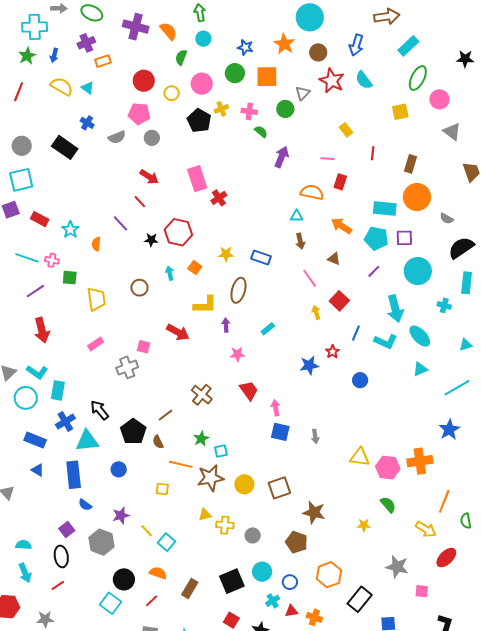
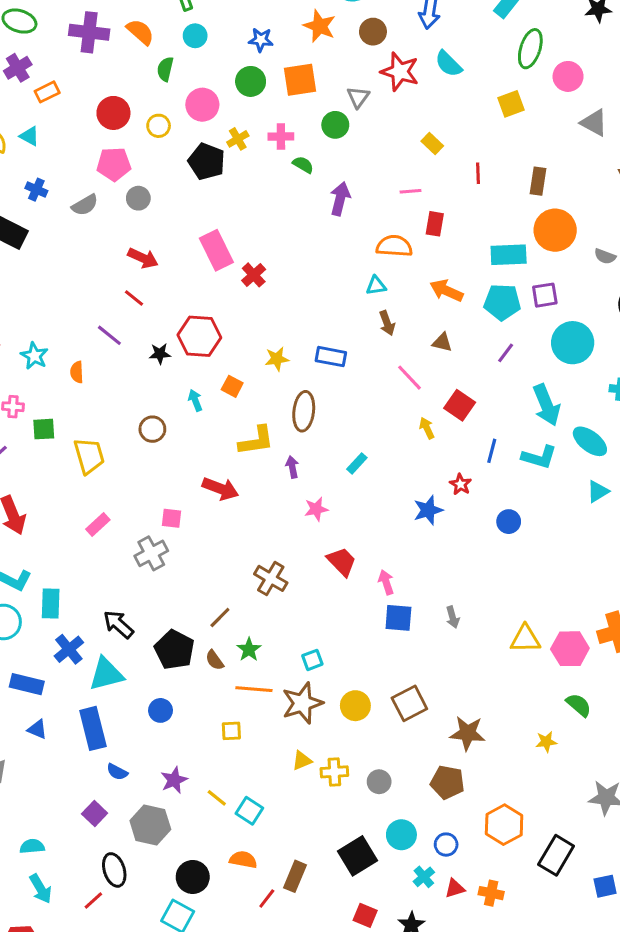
green star: (201, 439) -> (249, 649), moved
black ellipse: (61, 556) -> (114, 870), moved
red line: (152, 601) -> (267, 899), moved

